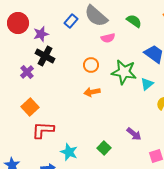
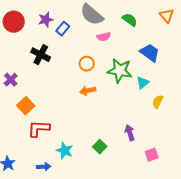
blue rectangle: (71, 21) -> (63, 29), moved
purple star: (41, 34) -> (46, 20), moved
purple cross: (27, 72) -> (11, 80), moved
purple arrow: (134, 134) -> (130, 133), turned -147

